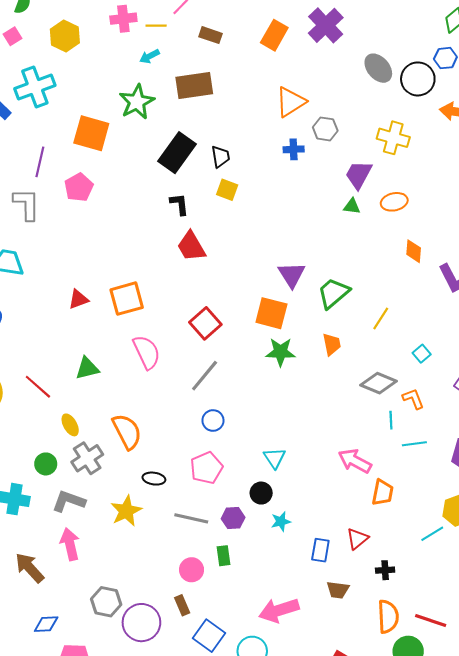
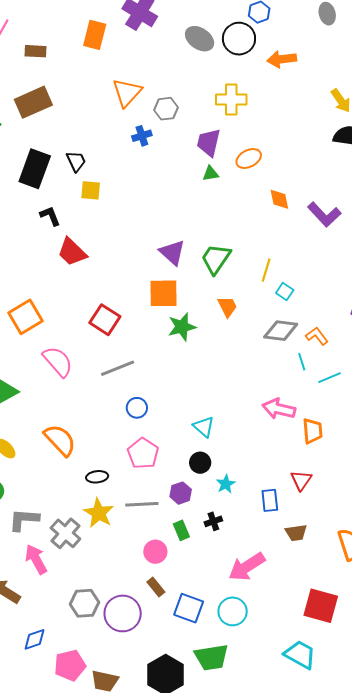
cyan square: (422, 354) -> (285, 292), moved
gray line: (205, 376) -> (118, 368), turned 44
gray cross: (87, 458) -> (65, 533), moved
yellow star: (126, 511) -> (99, 513), moved
black cross: (385, 570) -> (213, 521), moved

